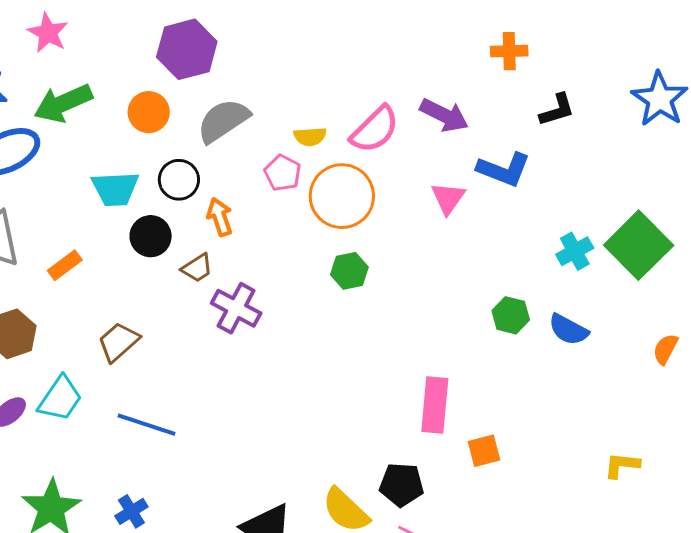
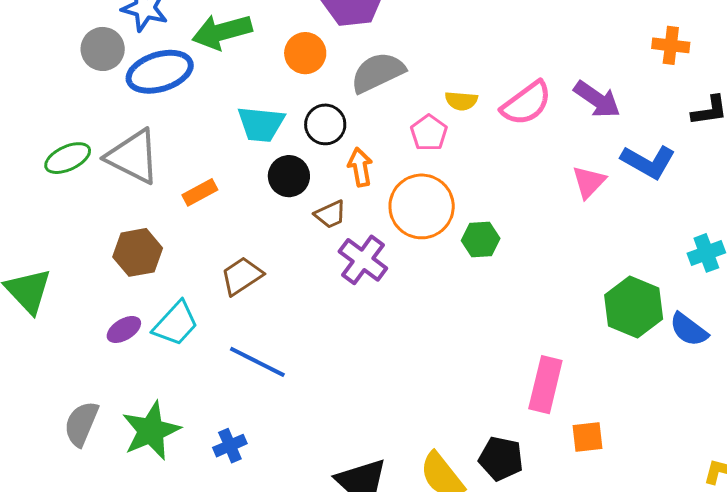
orange circle: (342, 196) -> (422, 206), moved
green hexagon: (511, 315) -> (634, 307), size x1.6

